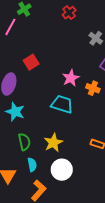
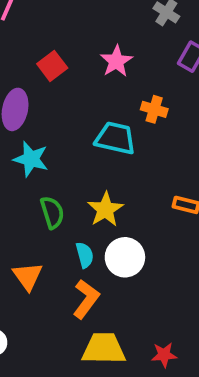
pink star: (71, 78) -> (116, 61), moved
orange cross: (93, 88) -> (154, 109), moved
cyan semicircle: (32, 165) -> (85, 255), moved

